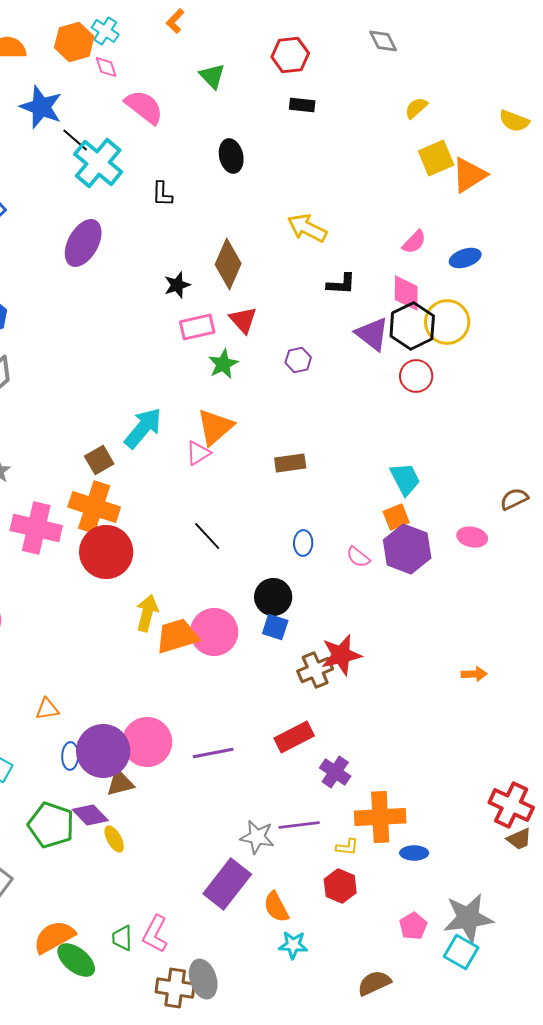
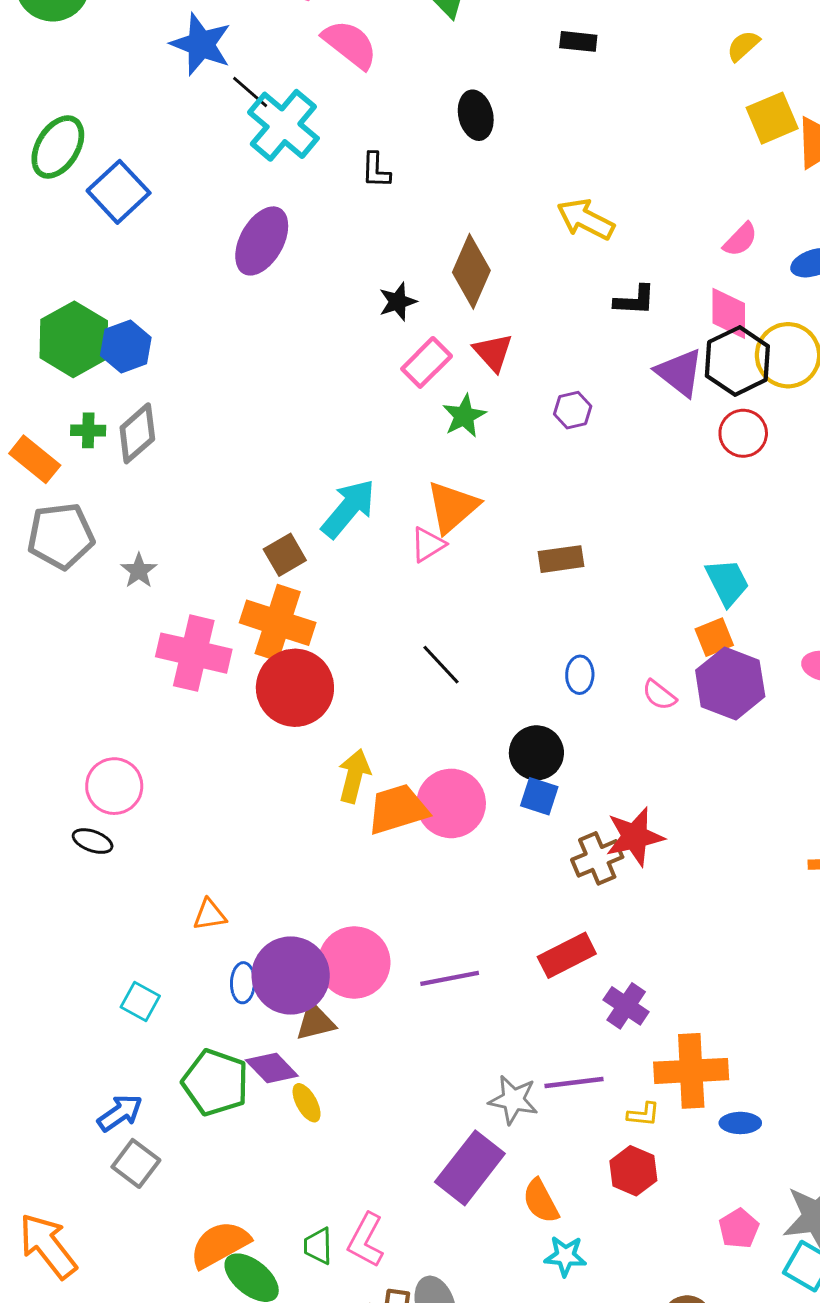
pink rectangle: (197, 327) -> (427, 362), turned -32

